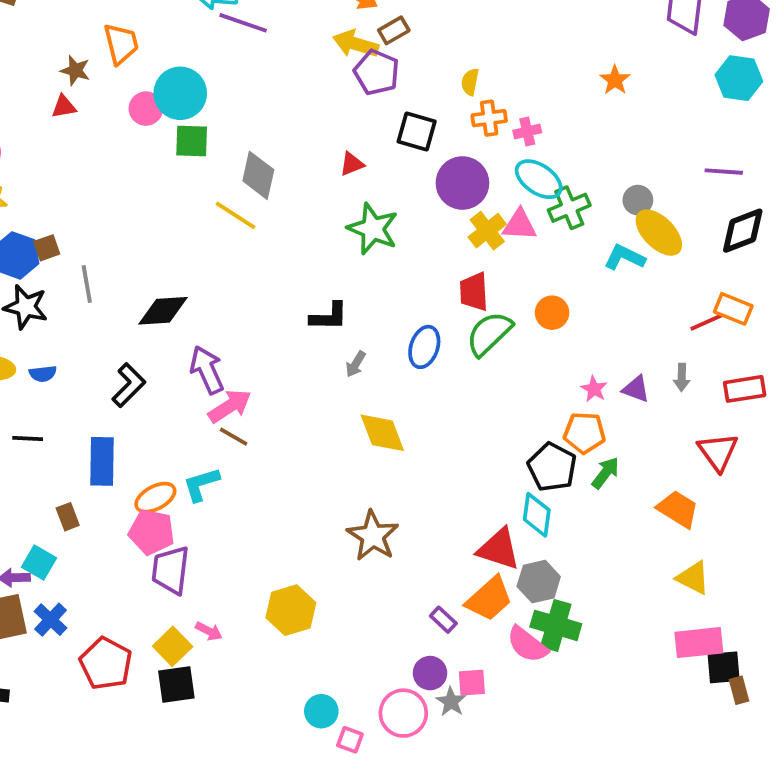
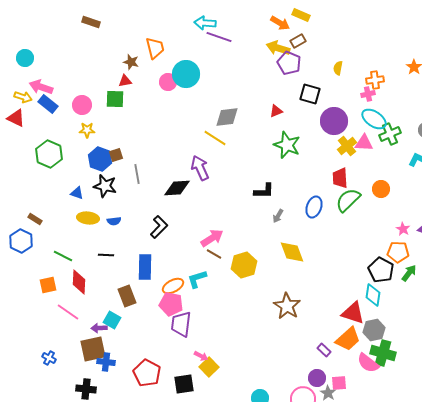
orange cross: (489, 118) -> (375, 80), moved
green square: (192, 141) -> (115, 99), moved
gray diamond: (258, 175) -> (227, 117), turned 70
purple arrow: (207, 370) -> (200, 168), moved
brown rectangle: (68, 517) -> (127, 296), size x1.5
yellow hexagon: (291, 610) -> (244, 265), moved
blue cross: (51, 620) -> (106, 362), moved, turned -36
yellow square: (173, 646) -> (209, 367), moved

